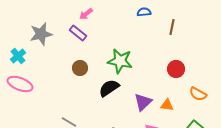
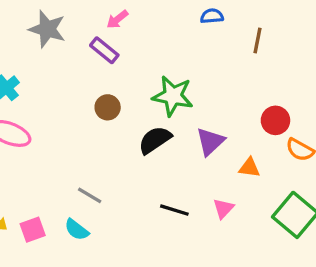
gray star: (41, 34) -> (47, 29), moved, turned 30
red circle: (176, 69) -> (275, 120), moved
purple triangle: (143, 102) -> (210, 142), moved

